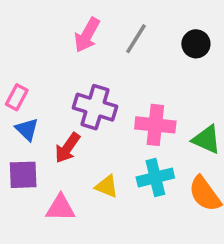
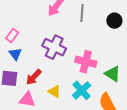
gray line: (136, 39) -> (82, 13), turned -36
red arrow: (67, 148) -> (34, 77), moved
cyan cross: (155, 177) -> (82, 90), turned -36

